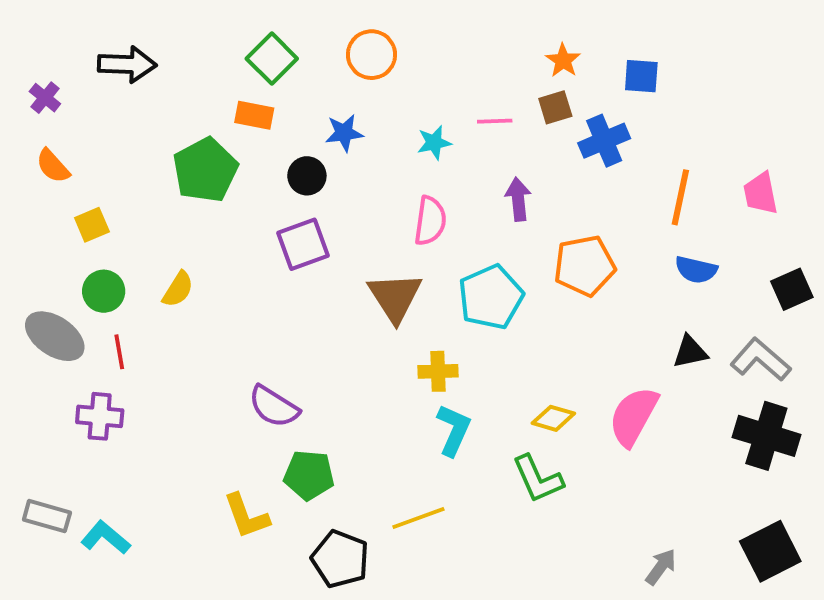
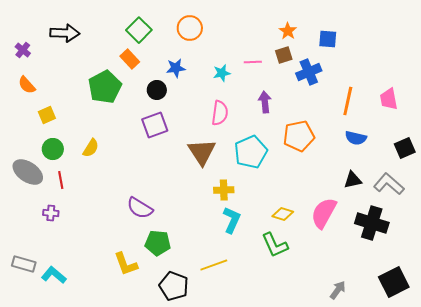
orange rectangle: (254, 115) -> (130, 59), turned 36
purple cross: (100, 416) -> (51, 213), size x0.7
black cross: (766, 436) -> (372, 223), moved

